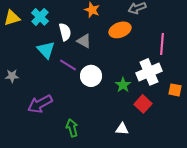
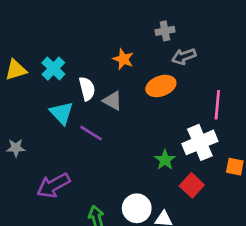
white circle: (91, 76) -> (137, 208), moved

